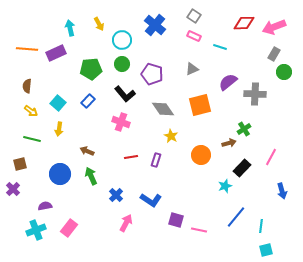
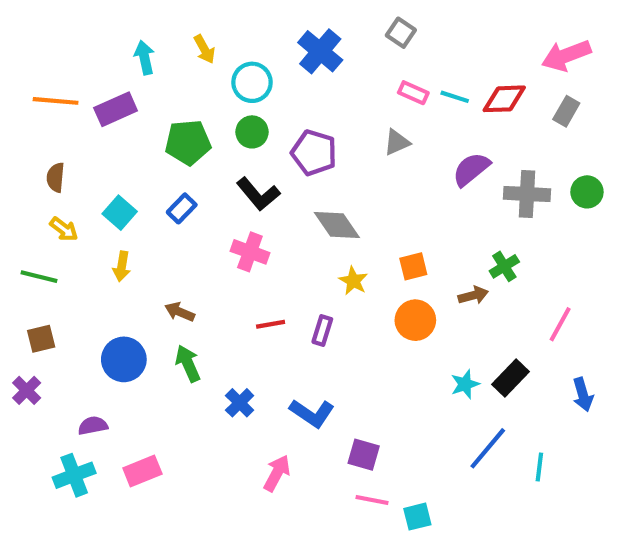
red diamond: (244, 23) -> (504, 99), moved
pink rectangle: (194, 36) -> (413, 93), moved
green circle: (284, 72) -> (587, 192), moved
orange square: (200, 105) -> (413, 266), moved, size x0.6
green line: (32, 139) -> (39, 277), moved
black rectangle: (242, 168) -> (510, 378), moved
pink arrow: (126, 223) -> (277, 473), moved
pink rectangle: (69, 228) -> (142, 471), turned 30
pink line: (199, 230) -> (372, 500), moved
cyan square: (266, 250) -> (417, 517), moved

